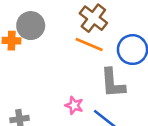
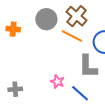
gray circle: (31, 26) -> (46, 19), moved

